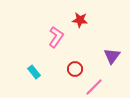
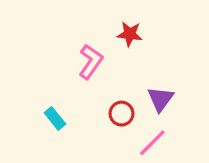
purple triangle: (112, 56) -> (160, 99), moved

